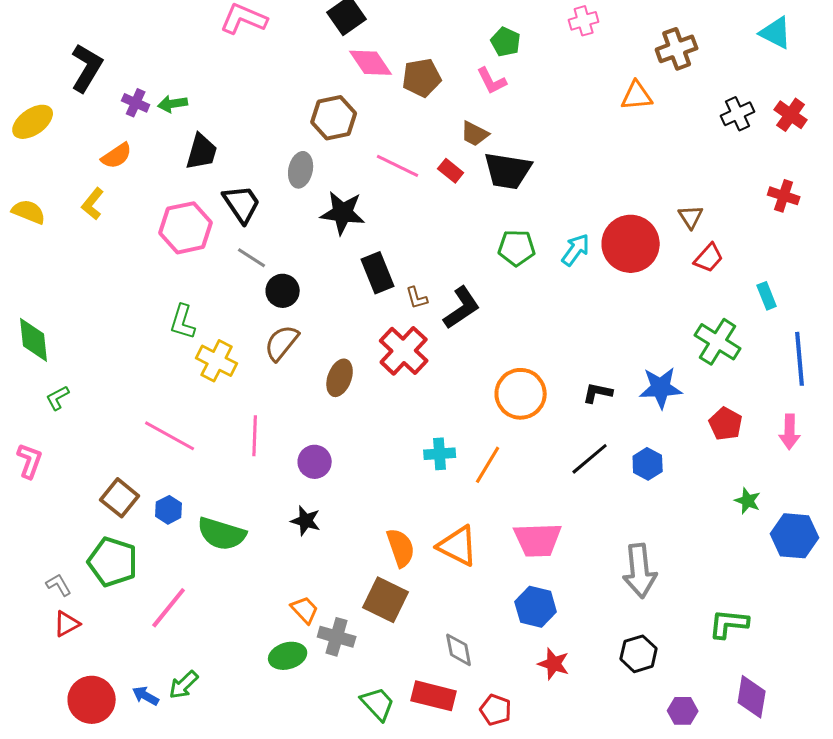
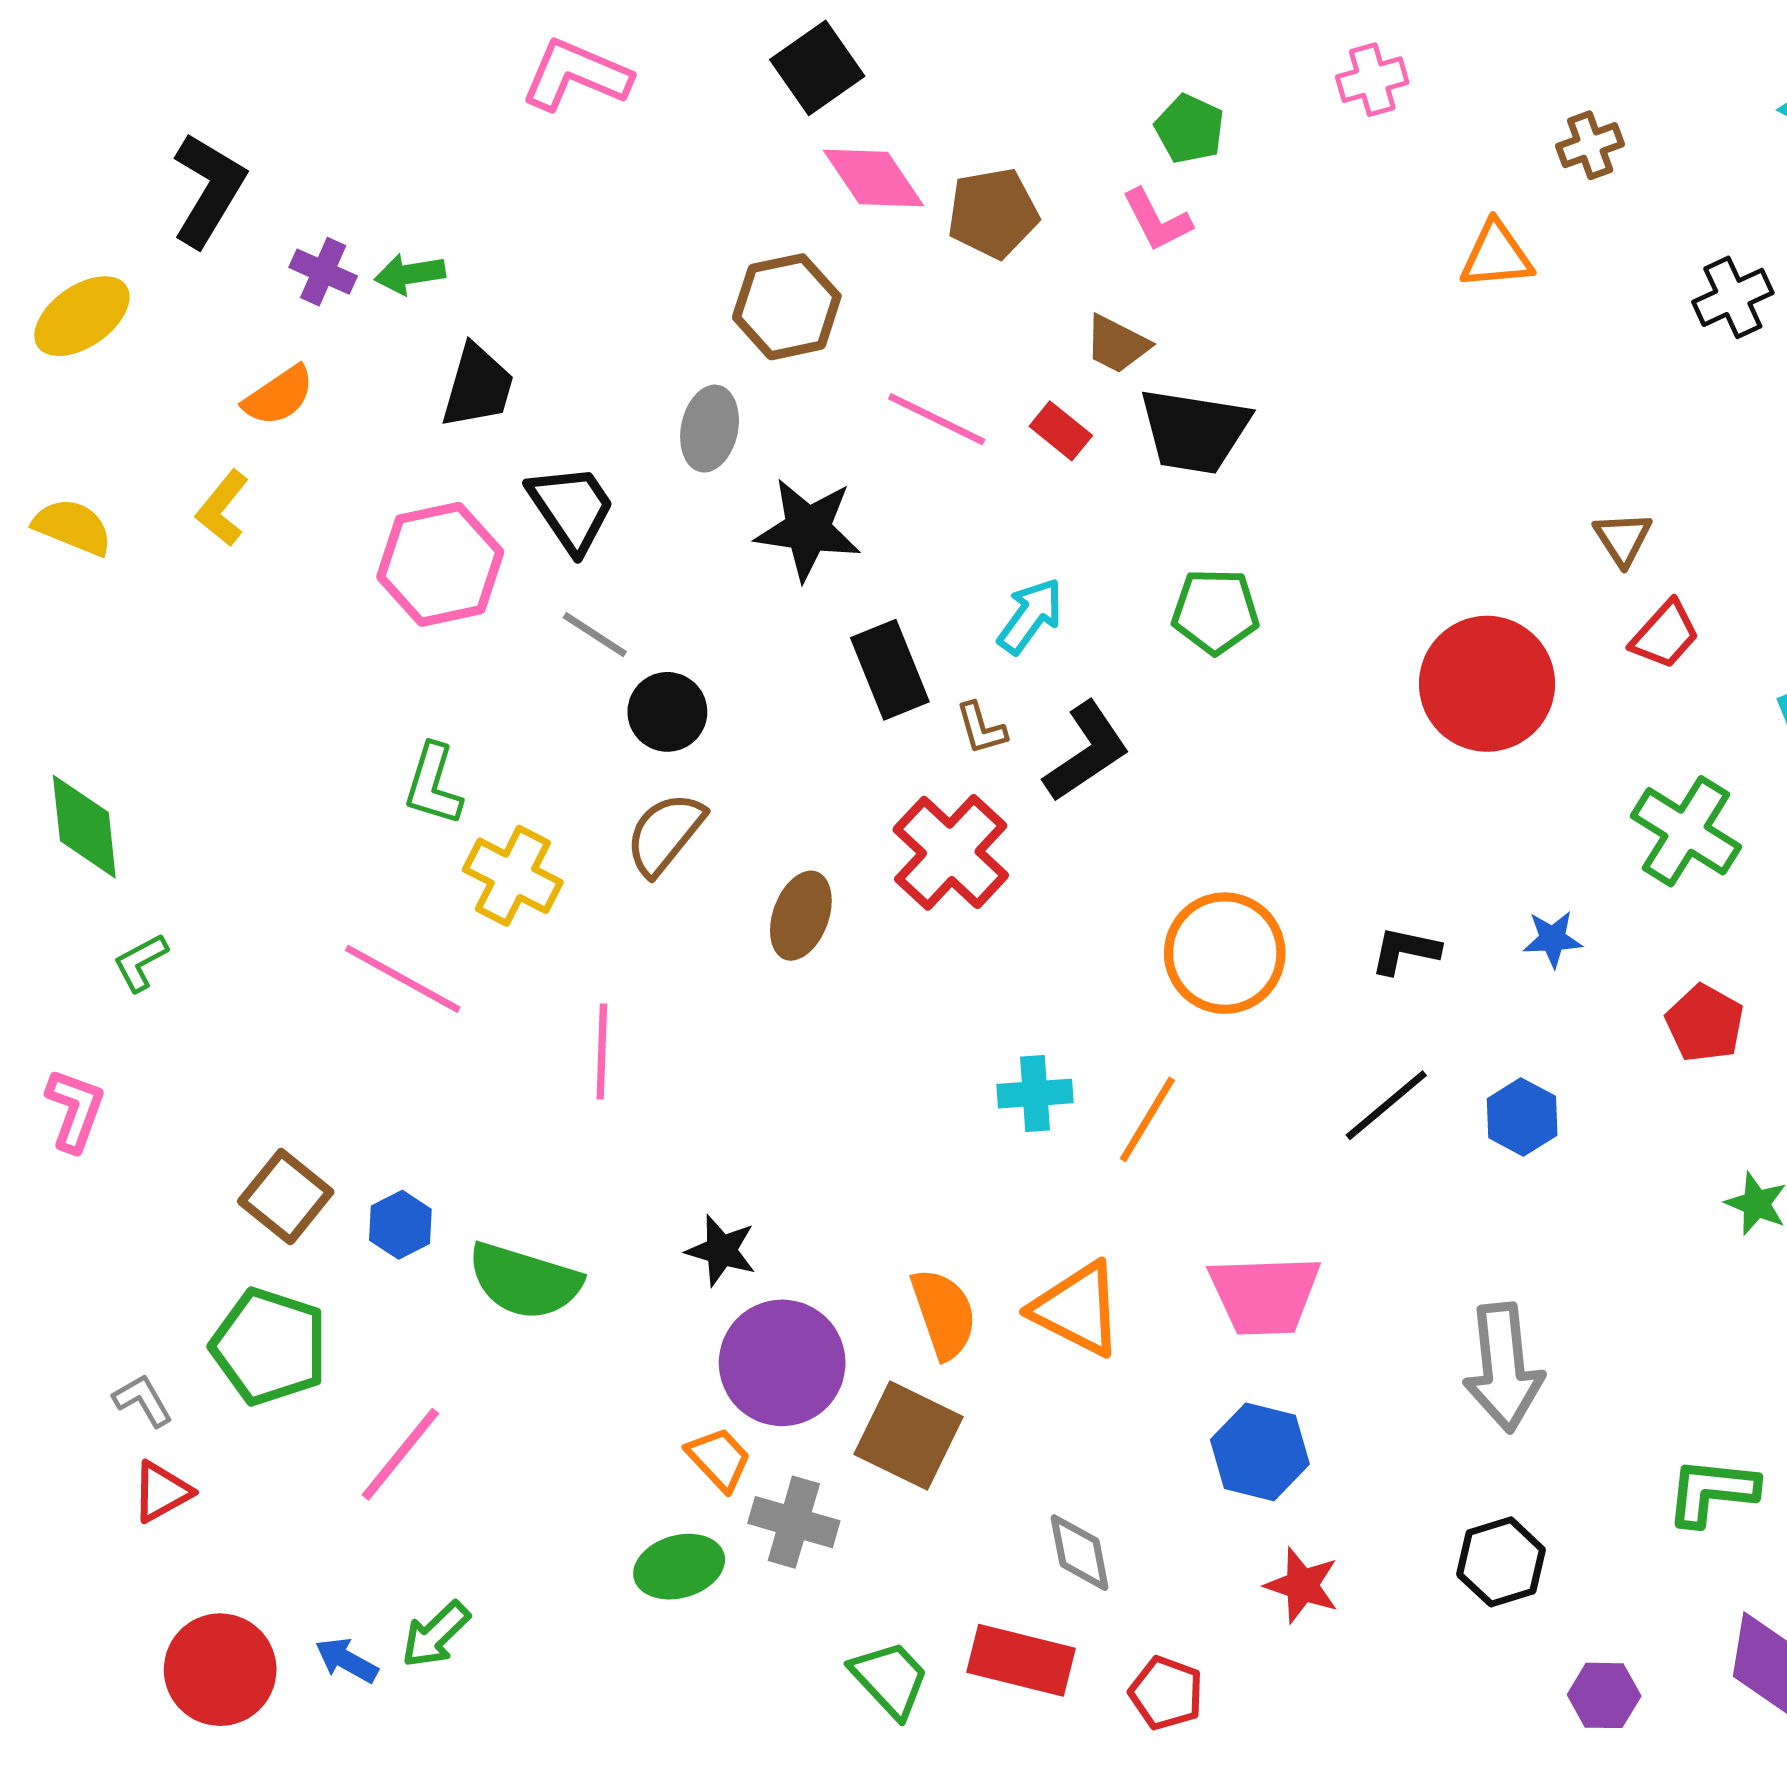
brown cross: (677, 49) -> (1590, 145), size x0.7
red circle: (631, 244) -> (1487, 684), moved
cyan arrow: (576, 250) -> (1030, 616), moved
blue star: (661, 388) -> (1553, 939), size x0.6
pink line: (170, 436) -> (403, 979), moved
purple circle: (315, 462) -> (782, 1363), moved, size x1.6

